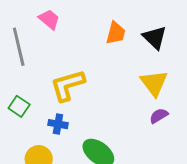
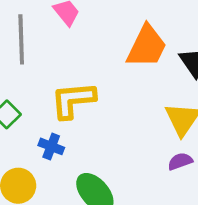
orange trapezoid: (116, 33) -> (147, 46), size x1.5

